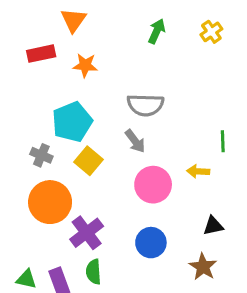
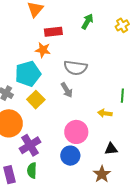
red rectangle: (41, 54) -> (53, 32), moved
orange star: (85, 65) -> (43, 50), moved
pink circle: (153, 185) -> (76, 132), moved

